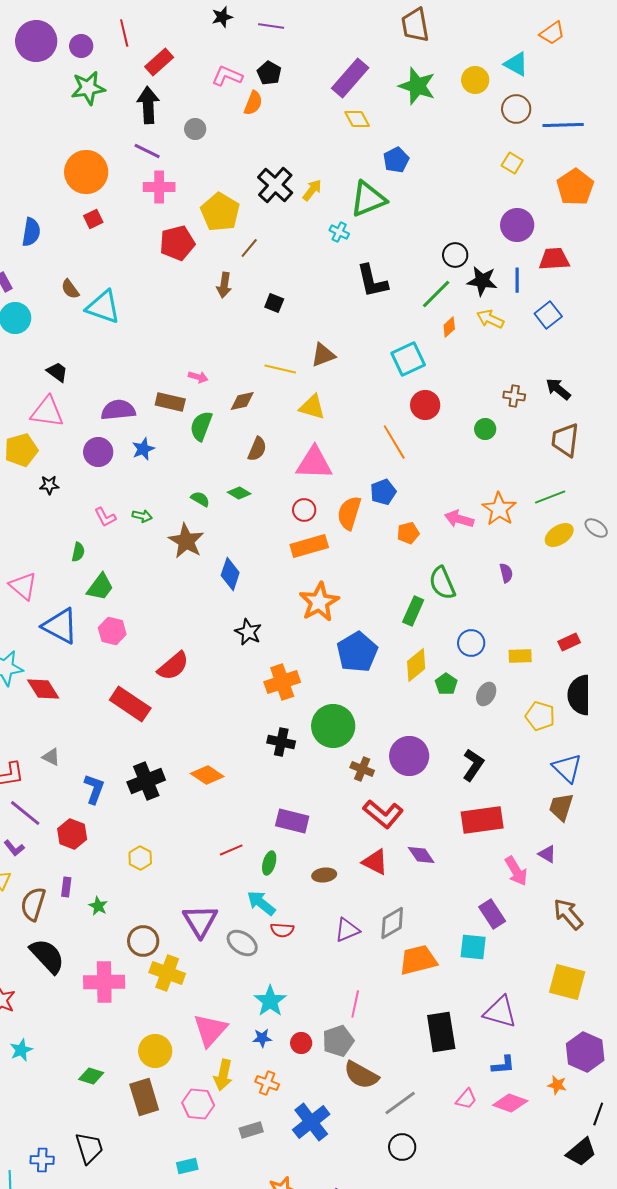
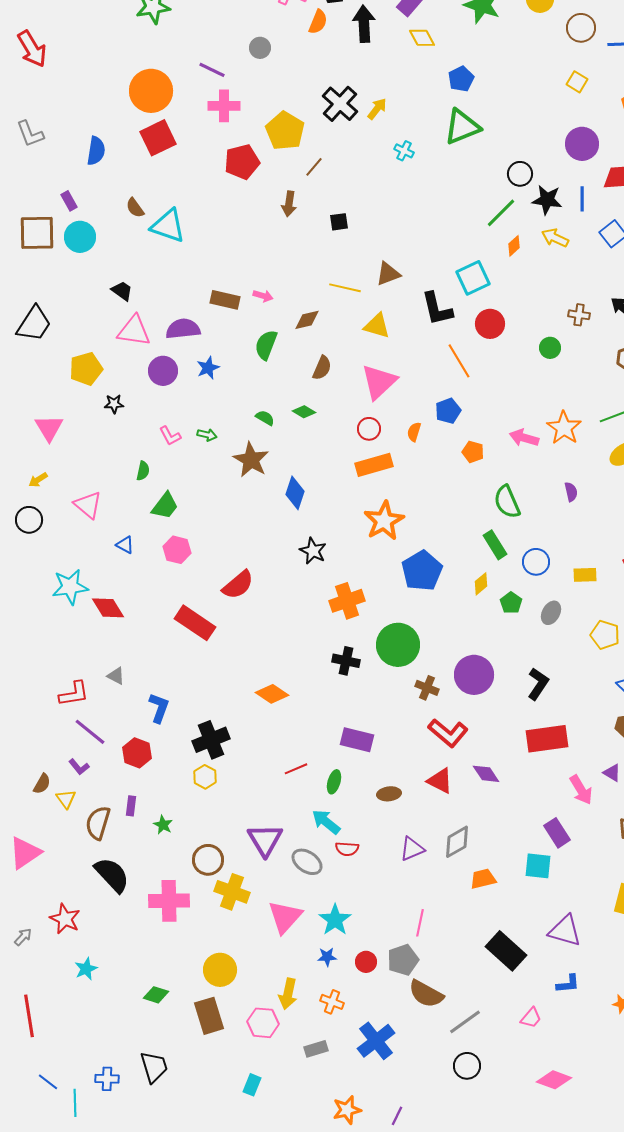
black arrow: (148, 105) -> (364, 24), moved
green triangle: (368, 199) -> (462, 127), moved
red square: (93, 219) -> (158, 138), size x1.8
black L-shape: (372, 281) -> (437, 309), moved
black square: (274, 303) -> (339, 222), turned -30
brown rectangle: (170, 402) -> (225, 300), moved
pink triangle: (47, 412) -> (134, 331), moved
pink triangle: (314, 463) -> (379, 382), turned -45
orange semicircle: (349, 513) -> (414, 432), size x0.6
orange pentagon: (408, 533) -> (473, 452), turned 30
green rectangle: (413, 611) -> (495, 545), moved, turned -56
blue triangle: (60, 626) -> (125, 545), size x0.5
yellow diamond: (416, 665) -> (481, 584), size x0.7
black cross: (146, 781) -> (211, 740), moved
orange trapezoid: (418, 960) -> (483, 879), size x0.7
pink triangle: (210, 1030) -> (285, 917), moved
black rectangle: (441, 1032) -> (506, 951), turned -39
pink diamond: (510, 1103) -> (554, 1080), moved
cyan rectangle: (187, 1166) -> (252, 1085), turned -55

